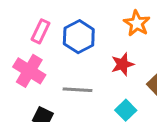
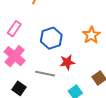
pink rectangle: (41, 31) -> (14, 29), moved
red star: (122, 64) -> (67, 62), moved

